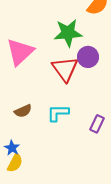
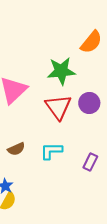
purple circle: (88, 57) -> (89, 103), moved

